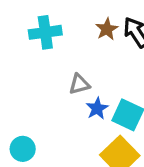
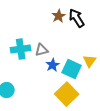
cyan cross: (45, 32) -> (21, 49), moved

